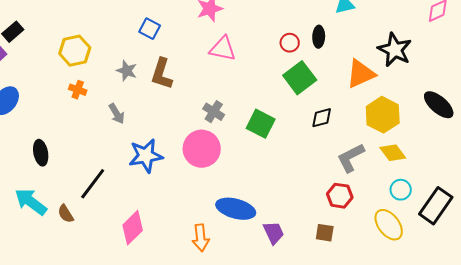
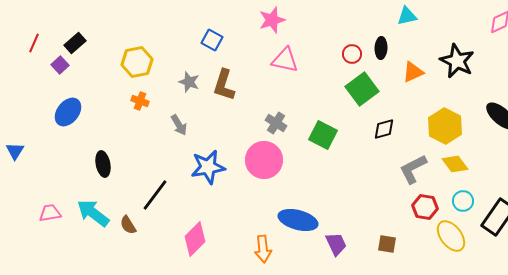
orange triangle: (361, 74) -> (413, 72), moved, size x0.7
red hexagon: (340, 196) -> (425, 207), moved

